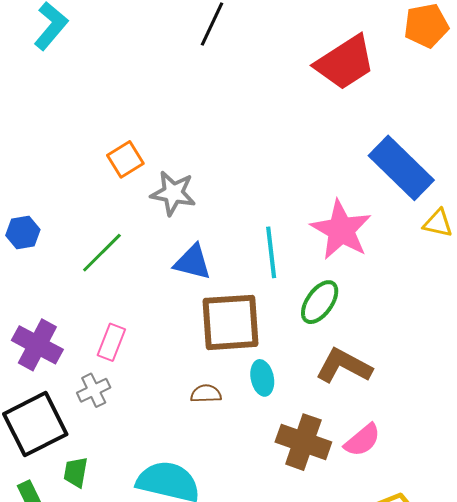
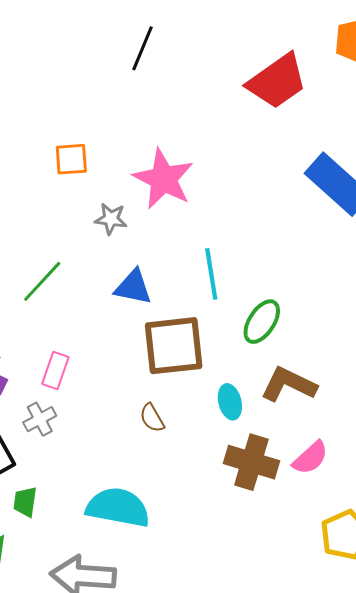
orange square: (125, 159) -> (71, 159), moved, turned 30
gray star: (173, 193) -> (111, 219), size x0.7
pink star: (341, 230) -> (163, 179), moved
cyan ellipse: (262, 378) -> (230, 402), moved
brown semicircle: (206, 394) -> (152, 418), turned -116

